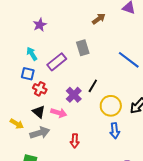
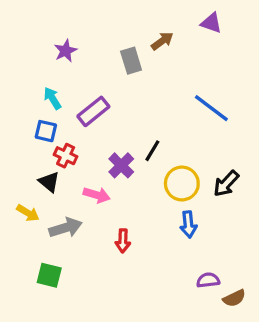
gray rectangle: (83, 48) -> (131, 61), moved
black triangle: (39, 112) -> (49, 182), moved

